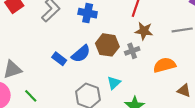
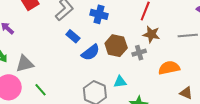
blue rectangle: (59, 59) -> (73, 36), moved
cyan triangle: (114, 83) -> (120, 82), turned 32

